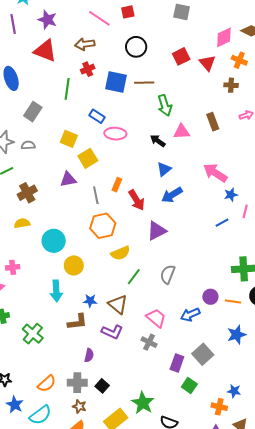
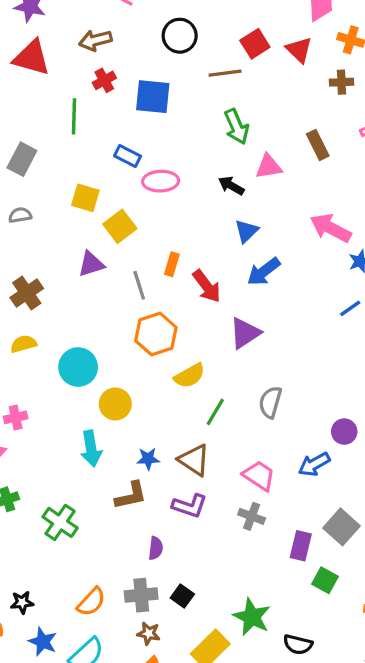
brown line: (144, 83) -> (225, 73), moved

